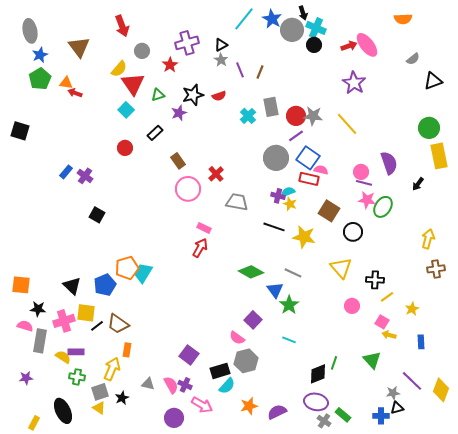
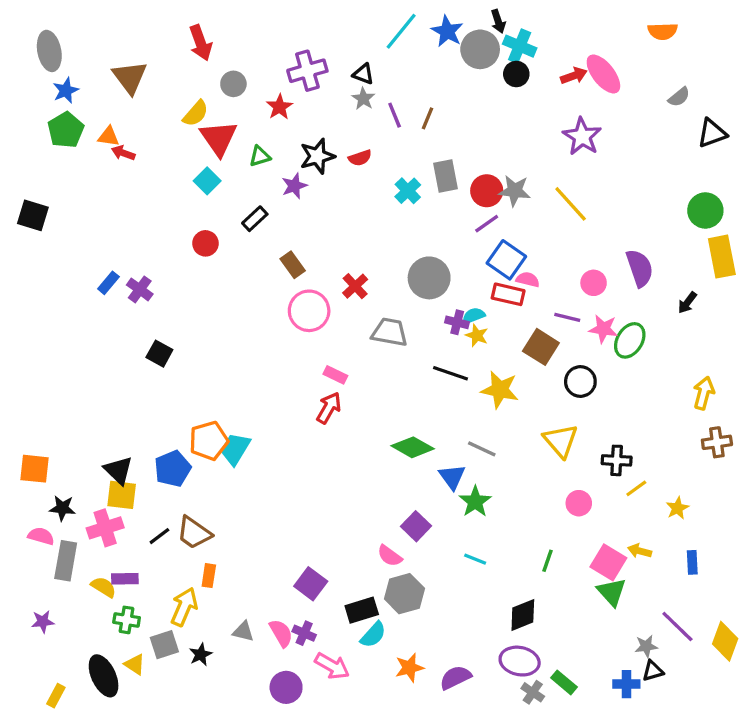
black triangle: (221, 45) -> (363, 74), turned 48
gray circle: (276, 158) -> (429, 278), moved
purple line: (364, 183) -> (567, 317), moved
yellow square: (86, 313) -> (122, 495), moved
pink square: (382, 322) -> (608, 562), moved, size x1.5
green line: (334, 363) -> (548, 561), moved
yellow triangle: (99, 408) -> (135, 664), moved

